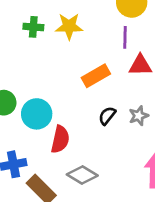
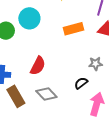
cyan circle: (37, 114) -> (29, 18), moved
black semicircle: (107, 116) -> (81, 83), moved

